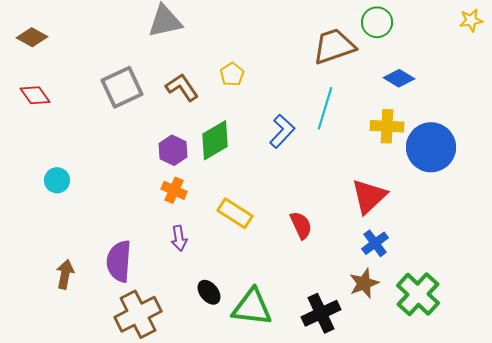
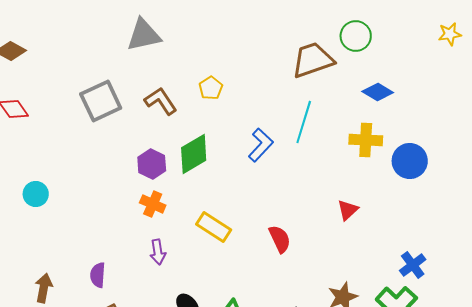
blue circle: (431, 147) -> (410, 161), size x0.7
red triangle: (369, 196) -> (348, 210), size x0.6
blue cross: (375, 243) -> (413, 265), moved
purple semicircle: (119, 261) -> (98, 275), size x0.6

